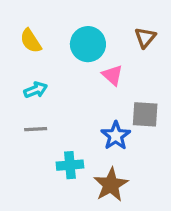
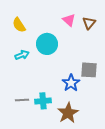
cyan circle: (88, 44) -> (47, 44), moved
pink triangle: (112, 75) -> (69, 20), moved
gray line: (36, 129) -> (22, 100), moved

